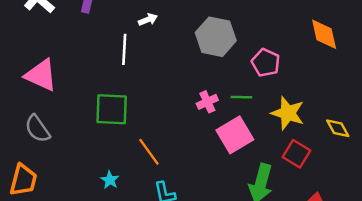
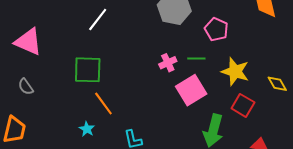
white line: (124, 49) -> (98, 20), turned 35
gray semicircle: (37, 129) -> (26, 87), size x0.7
orange line: (149, 152) -> (103, 104), moved

